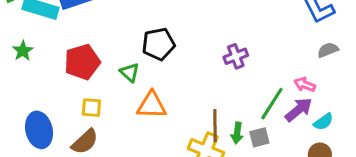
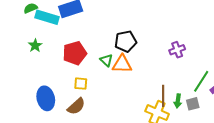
orange triangle: (152, 105) -> (122, 64), moved

